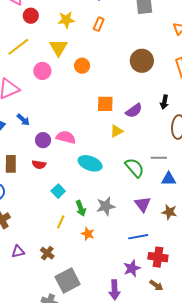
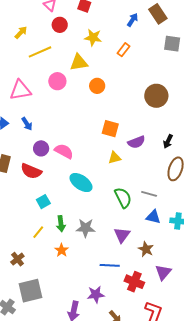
yellow triangle: (58, 48) -> (79, 62), turned 36
red semicircle: (39, 165) -> (31, 171), size x1.5
red cross: (158, 257) -> (134, 282), moved

